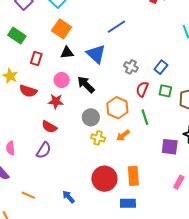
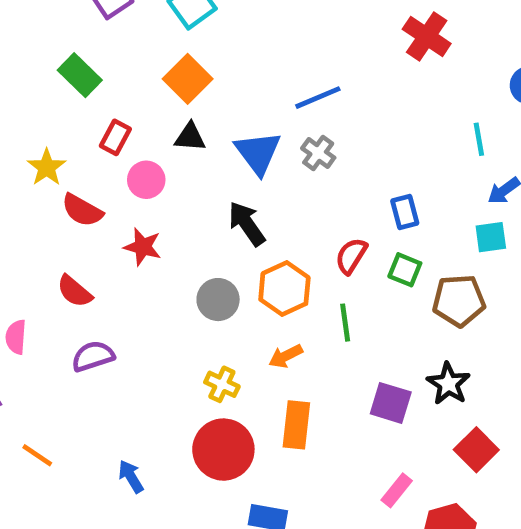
gray cross: (131, 67) -> (318, 153), moved
blue rectangle: (161, 67) -> (405, 212), turned -64
pink circle: (62, 80) -> (146, 180), moved
black arrow: (86, 85) -> (247, 224), moved
red semicircle: (49, 127) -> (75, 291), moved
yellow cross: (98, 138) -> (222, 384), moved
purple semicircle: (44, 150) -> (93, 356), turned -150
orange rectangle: (133, 176) -> (296, 425), moved

